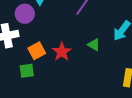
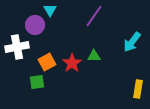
green triangle: (94, 45) -> (94, 56), moved, turned -32

